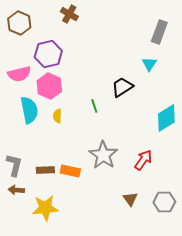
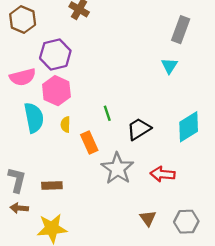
black trapezoid: (122, 87) -> (139, 129), moved
red arrow: (143, 160) -> (163, 174), turned -120
orange rectangle: (70, 171) -> (89, 143), moved, turned 54

